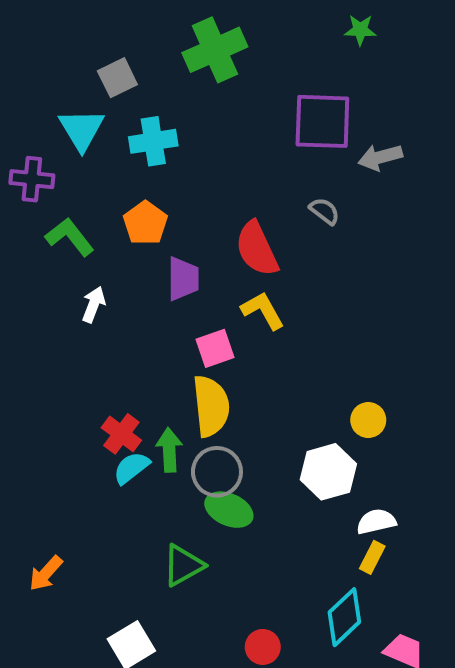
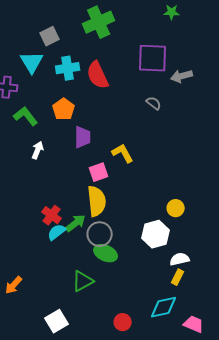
red semicircle: (257, 249) -> (98, 75), moved
green arrow: (169, 450) -> (76, 223), turned 55
cyan diamond: (344, 617) -> (164, 307), turned 32

